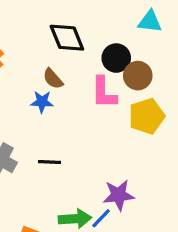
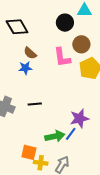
black diamond: (67, 38) -> (17, 27), moved
black circle: (116, 58) -> (65, 23), moved

